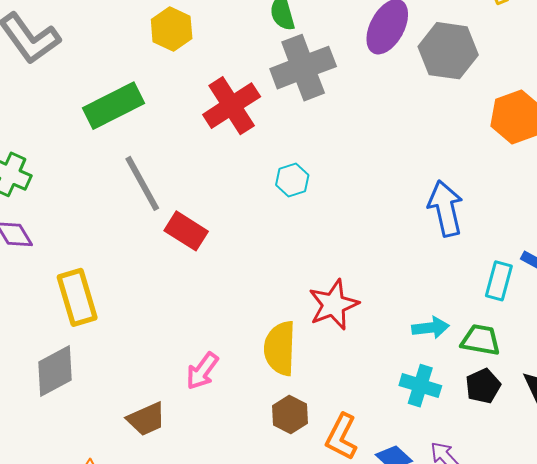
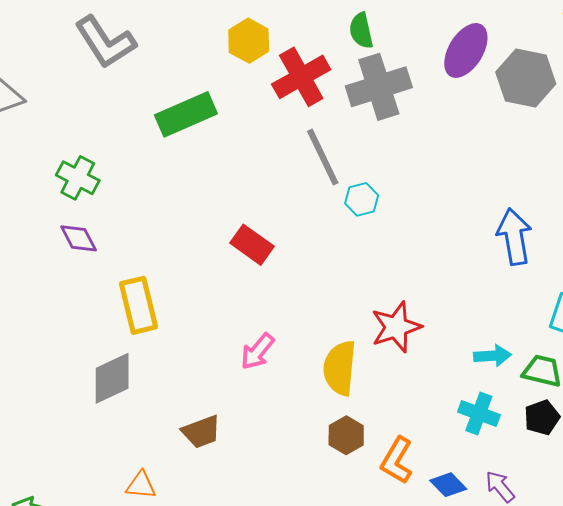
red cross: (232, 106) -> (301, 77), moved
gray line: (142, 183) -> (323, 157), moved
pink arrow: (202, 371) -> (258, 351), moved

